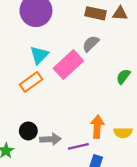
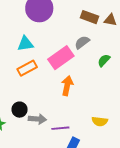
cyan triangle: (39, 55) -> (25, 44), moved, turned 30
green semicircle: (123, 77) -> (104, 60), moved
orange arrow: (97, 127) -> (67, 86), moved

